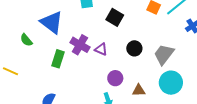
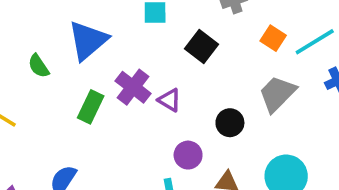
blue triangle: (52, 22) -> (88, 40), turned 35
black circle: (134, 48) -> (230, 123), moved
gray trapezoid: (164, 54) -> (277, 94), moved

